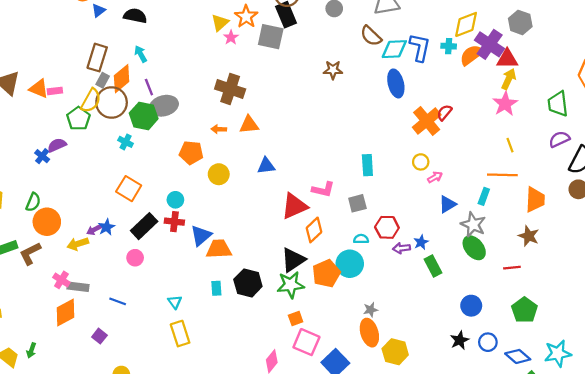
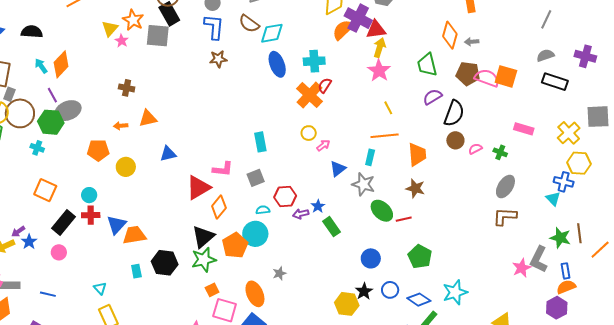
cyan cross: (449, 46) -> (314, 61), moved, size x1.5
blue L-shape: (420, 47) -> (214, 27), moved
orange diamond: (122, 79) -> (61, 64), moved
brown cross: (230, 89) -> (127, 88), size x0.6
blue star: (107, 227) -> (29, 242), moved
green ellipse: (474, 248) -> (382, 211), moved
orange ellipse: (369, 333) -> (255, 294), moved
yellow hexagon: (395, 352) -> (347, 304), moved

